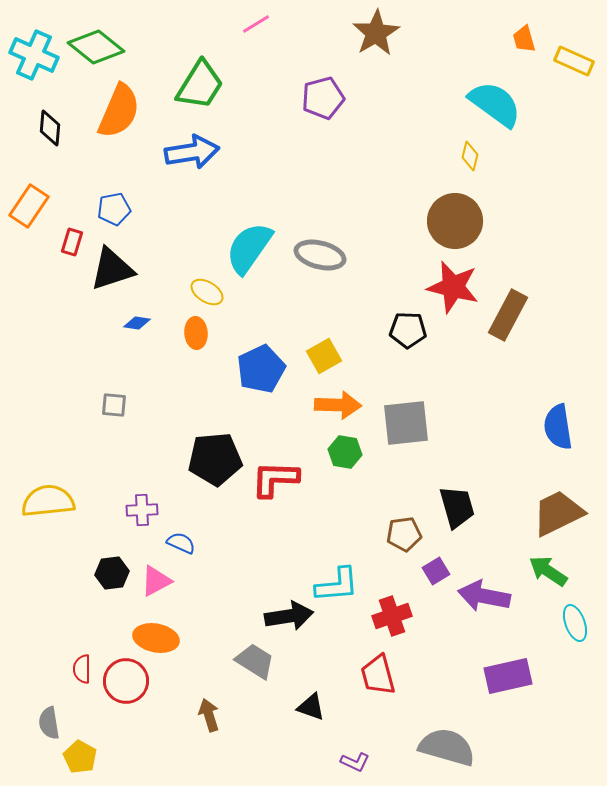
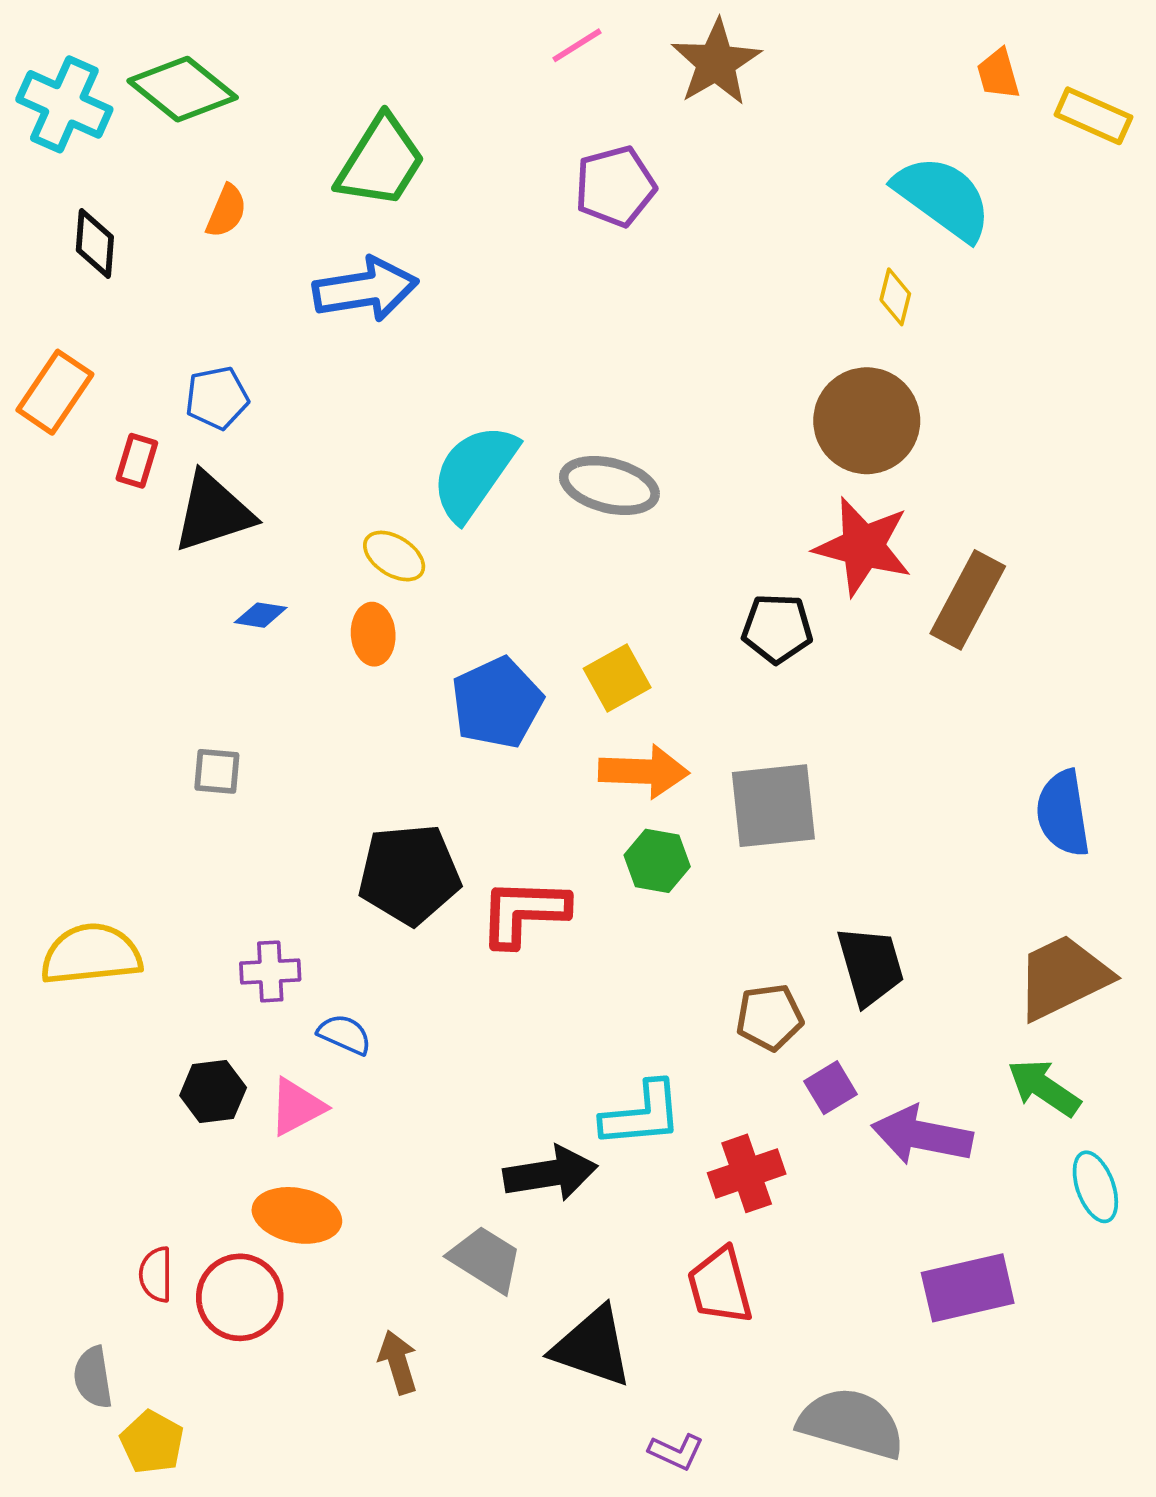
pink line: (256, 24) -> (577, 45), moved
orange semicircle: (119, 111) -> (226, 211), size x0.5
black triangle: (311, 707) -> (592, 1347), size x1.6

